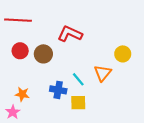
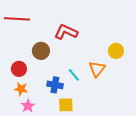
red circle: (20, 51) -> (19, 69), moved
yellow square: (78, 103) -> (66, 105), moved
pink star: (13, 112) -> (28, 106), moved

